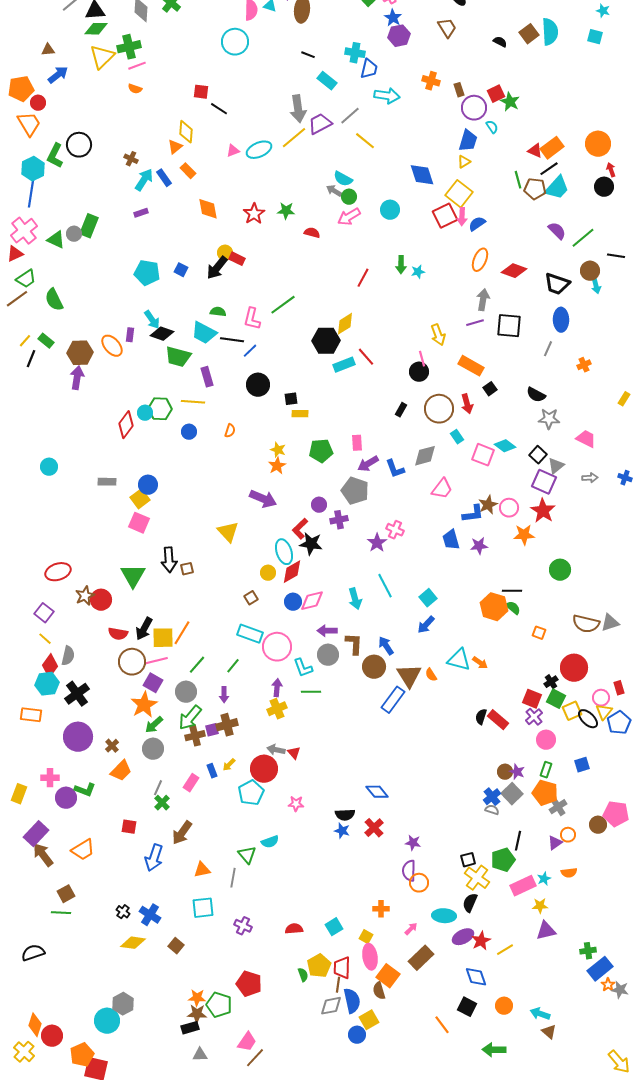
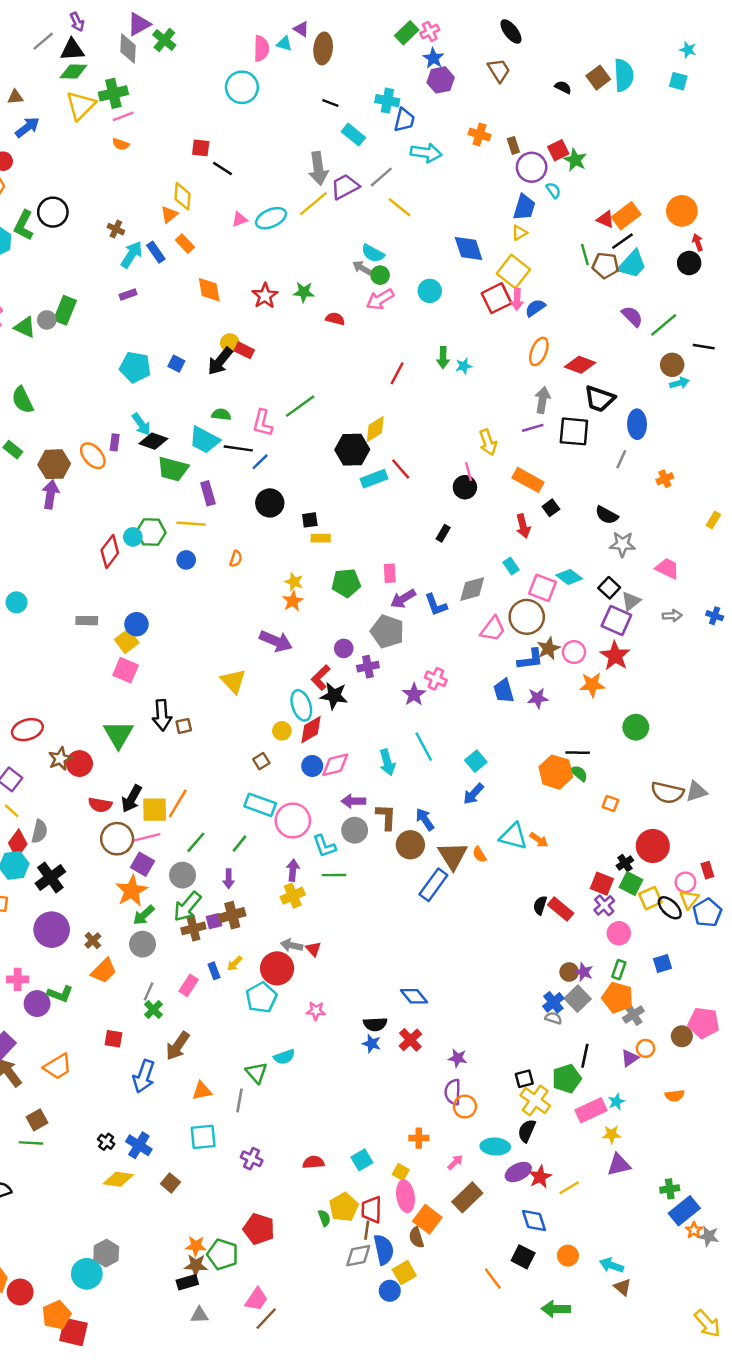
black trapezoid: (557, 284) -> (599, 399), moved
cyan arrow: (596, 286) -> (679, 383), turned -91
brown circle: (439, 409) -> (527, 617), moved
orange semicircle: (569, 873) -> (675, 1096), moved

